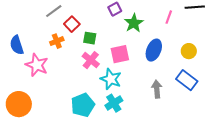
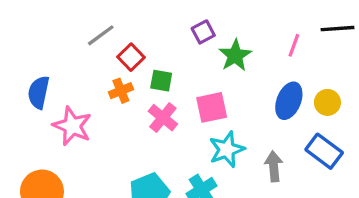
orange cross: (57, 41) -> (121, 91), moved
blue semicircle: (17, 45) -> (39, 92), turned 30
blue ellipse: (154, 50) -> (289, 101), moved
cyan star: (111, 79) -> (227, 149), moved, turned 30

